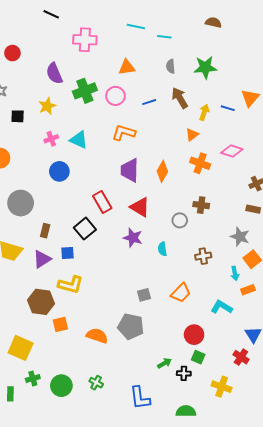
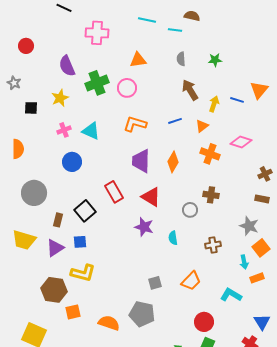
brown semicircle: (213, 22) -> (192, 16), moved
green star: (205, 67) -> (215, 60), size x0.6
blue line: (149, 102) -> (175, 121), moved
black square: (85, 229) -> (85, 211), moved

